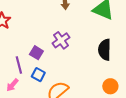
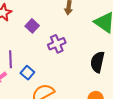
purple square: (36, 53) -> (32, 26), moved

